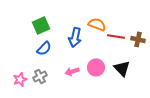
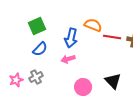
pink circle: (96, 67) -> (83, 87), moved
black triangle: (122, 68) -> (113, 81), moved
pink arrow: (72, 71) -> (68, 59), moved

